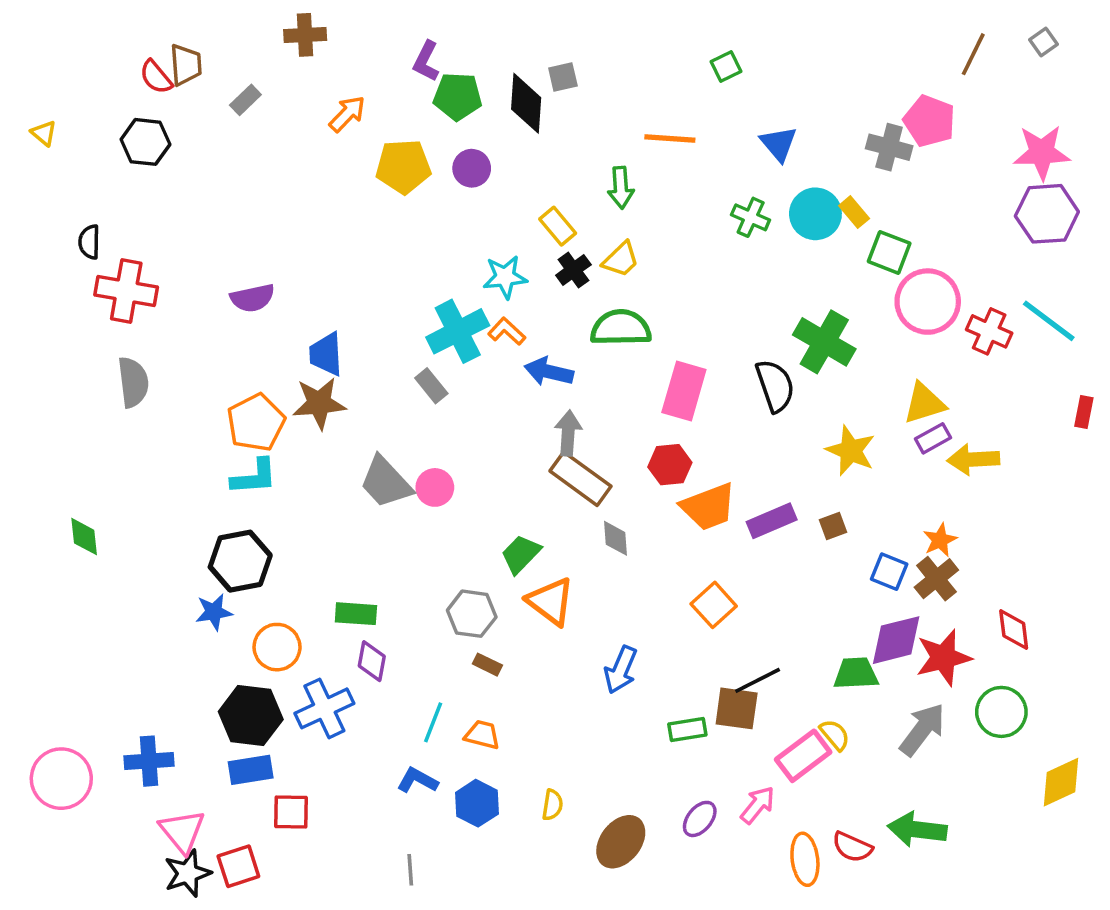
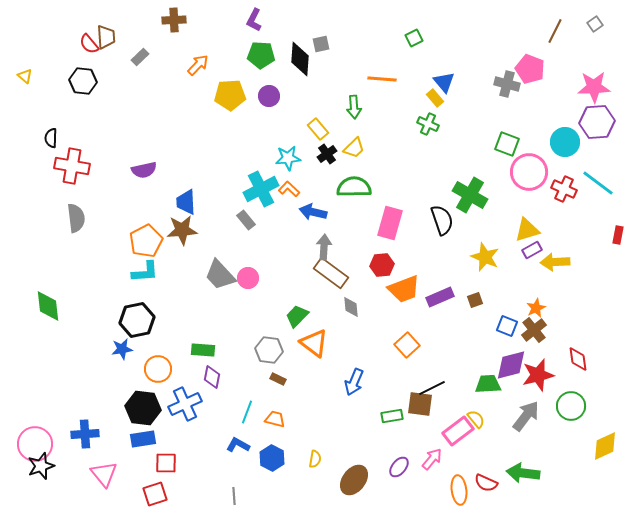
purple L-shape: (426, 61) -> (254, 20), moved
yellow rectangle: (854, 212) -> (435, 98), moved
cyan circle: (815, 214) -> (565, 142), moved
green diamond: (84, 537) -> (48, 306), size x1.4
red square: (238, 866) -> (155, 494), moved
black star: (188, 873) -> (41, 466), moved

